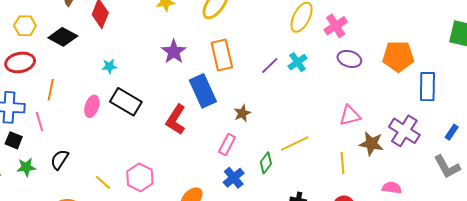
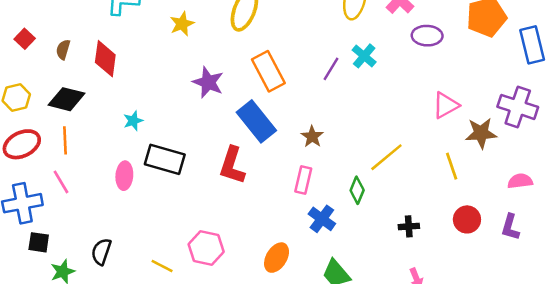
orange line: (51, 90) -> (65, 140), moved
pink line: (39, 122) -> (61, 182), moved

